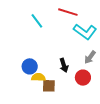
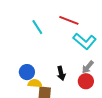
red circle: (83, 78) -> (86, 81), moved

